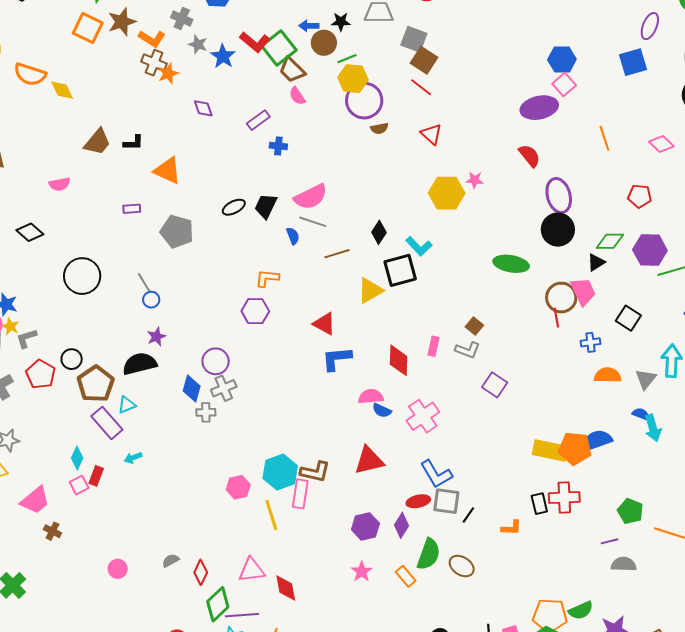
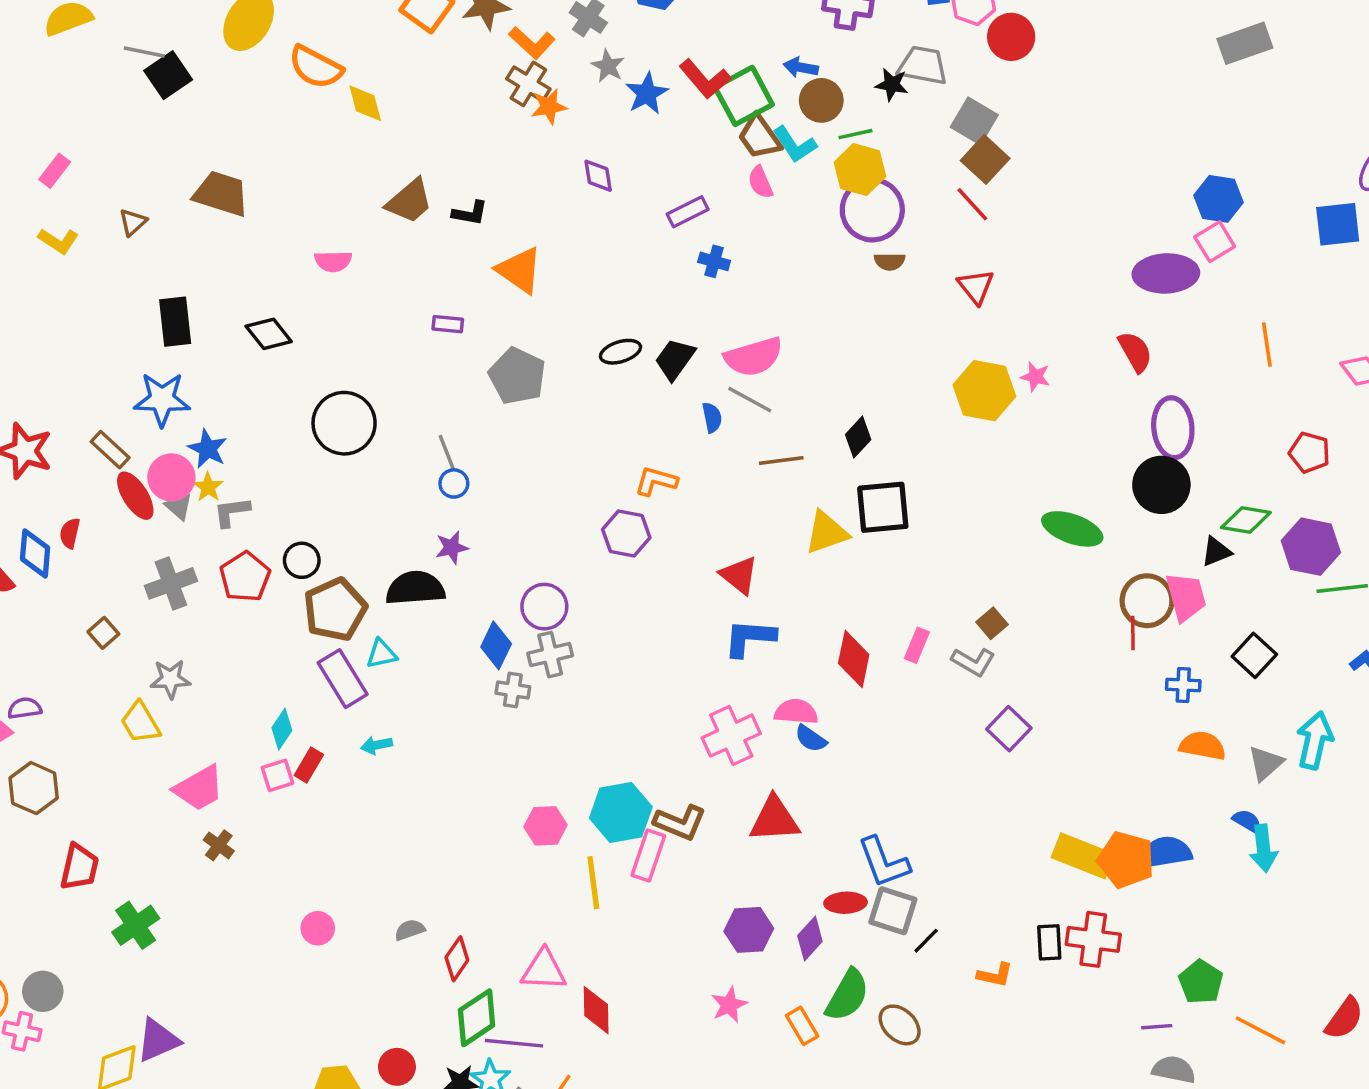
black star: (341, 22) -> (892, 84), moved
cyan L-shape: (419, 246) -> (795, 145), moved
pink cross: (423, 416) -> (731, 736), moved

